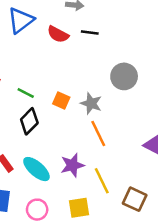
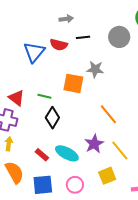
blue triangle: (21, 20) -> (34, 52), moved
gray circle: (124, 76) -> (119, 37), moved
orange square: (61, 100) -> (73, 83), moved, size x1.5
gray star: (91, 103) -> (95, 69), moved

